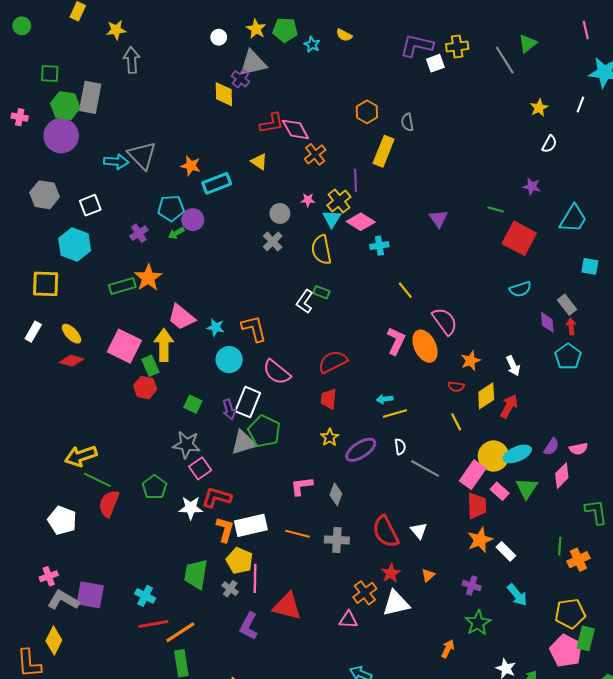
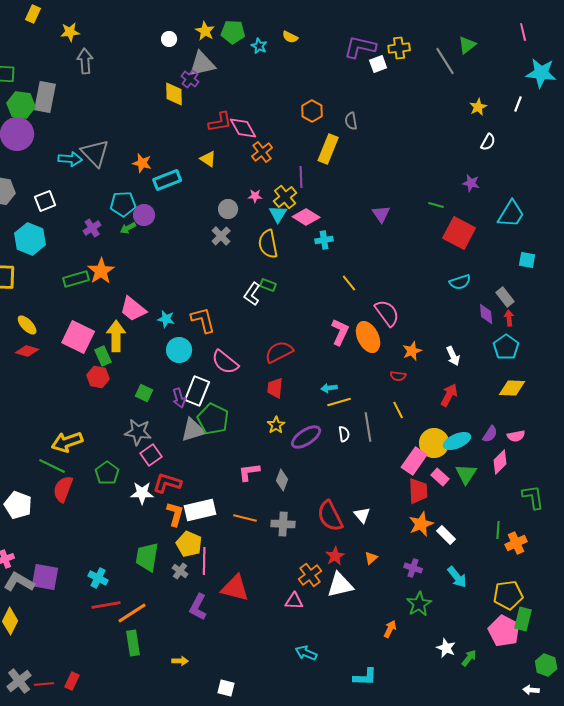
yellow diamond: (486, 396) -> (512, 388), moved, turned 36
yellow arrow: (81, 456) -> (67, 442), moved
gray line: (425, 468) -> (368, 427), moved, turned 52

